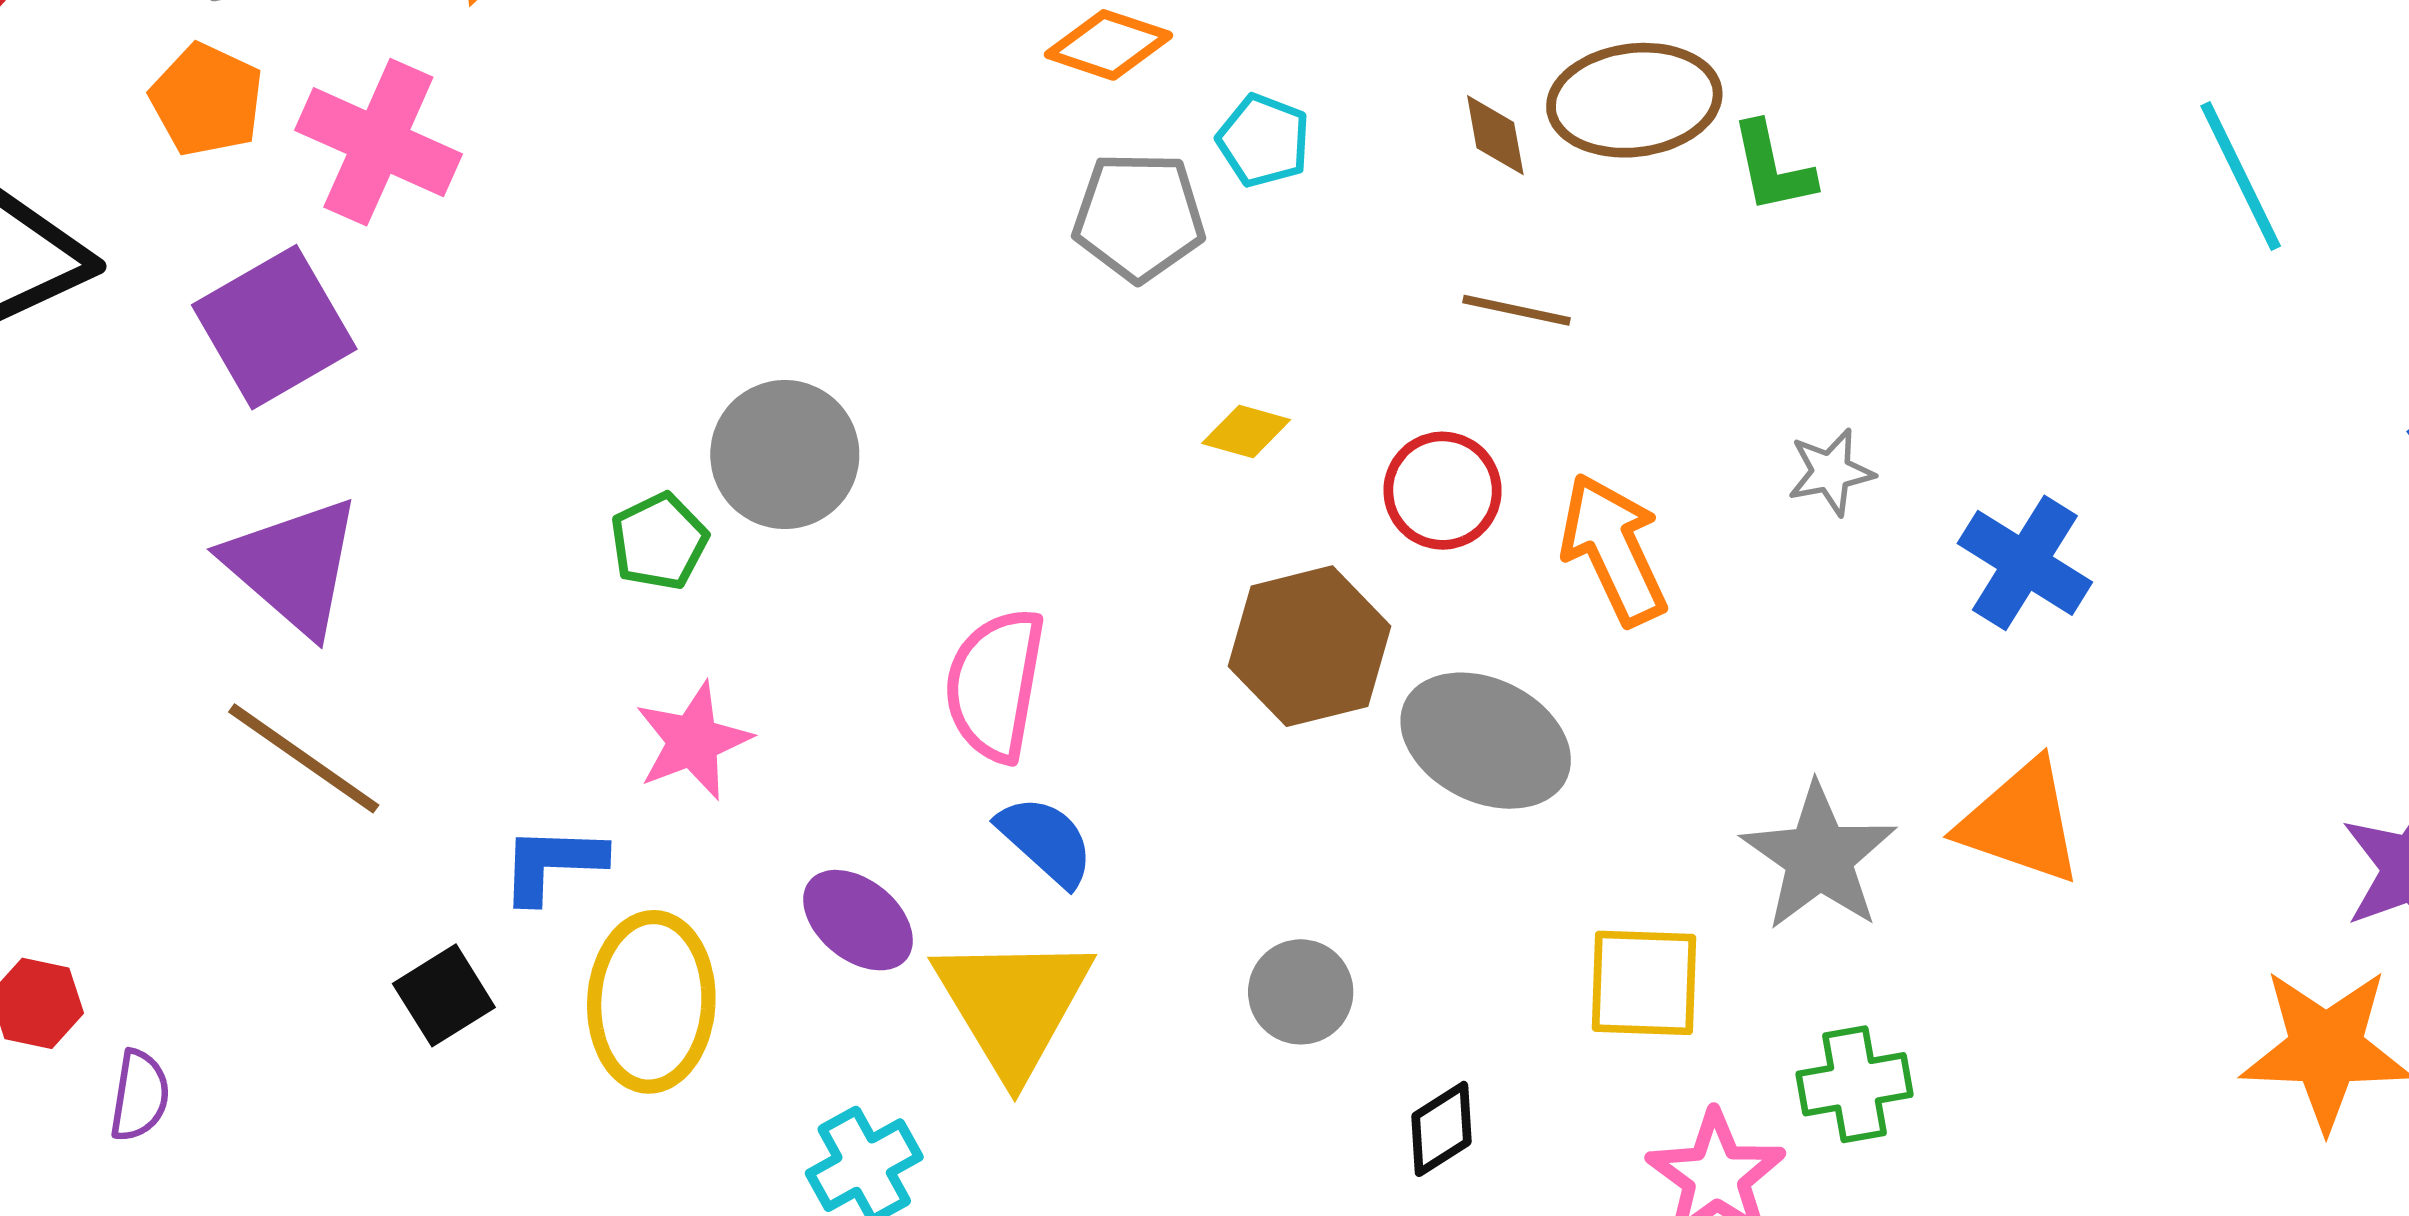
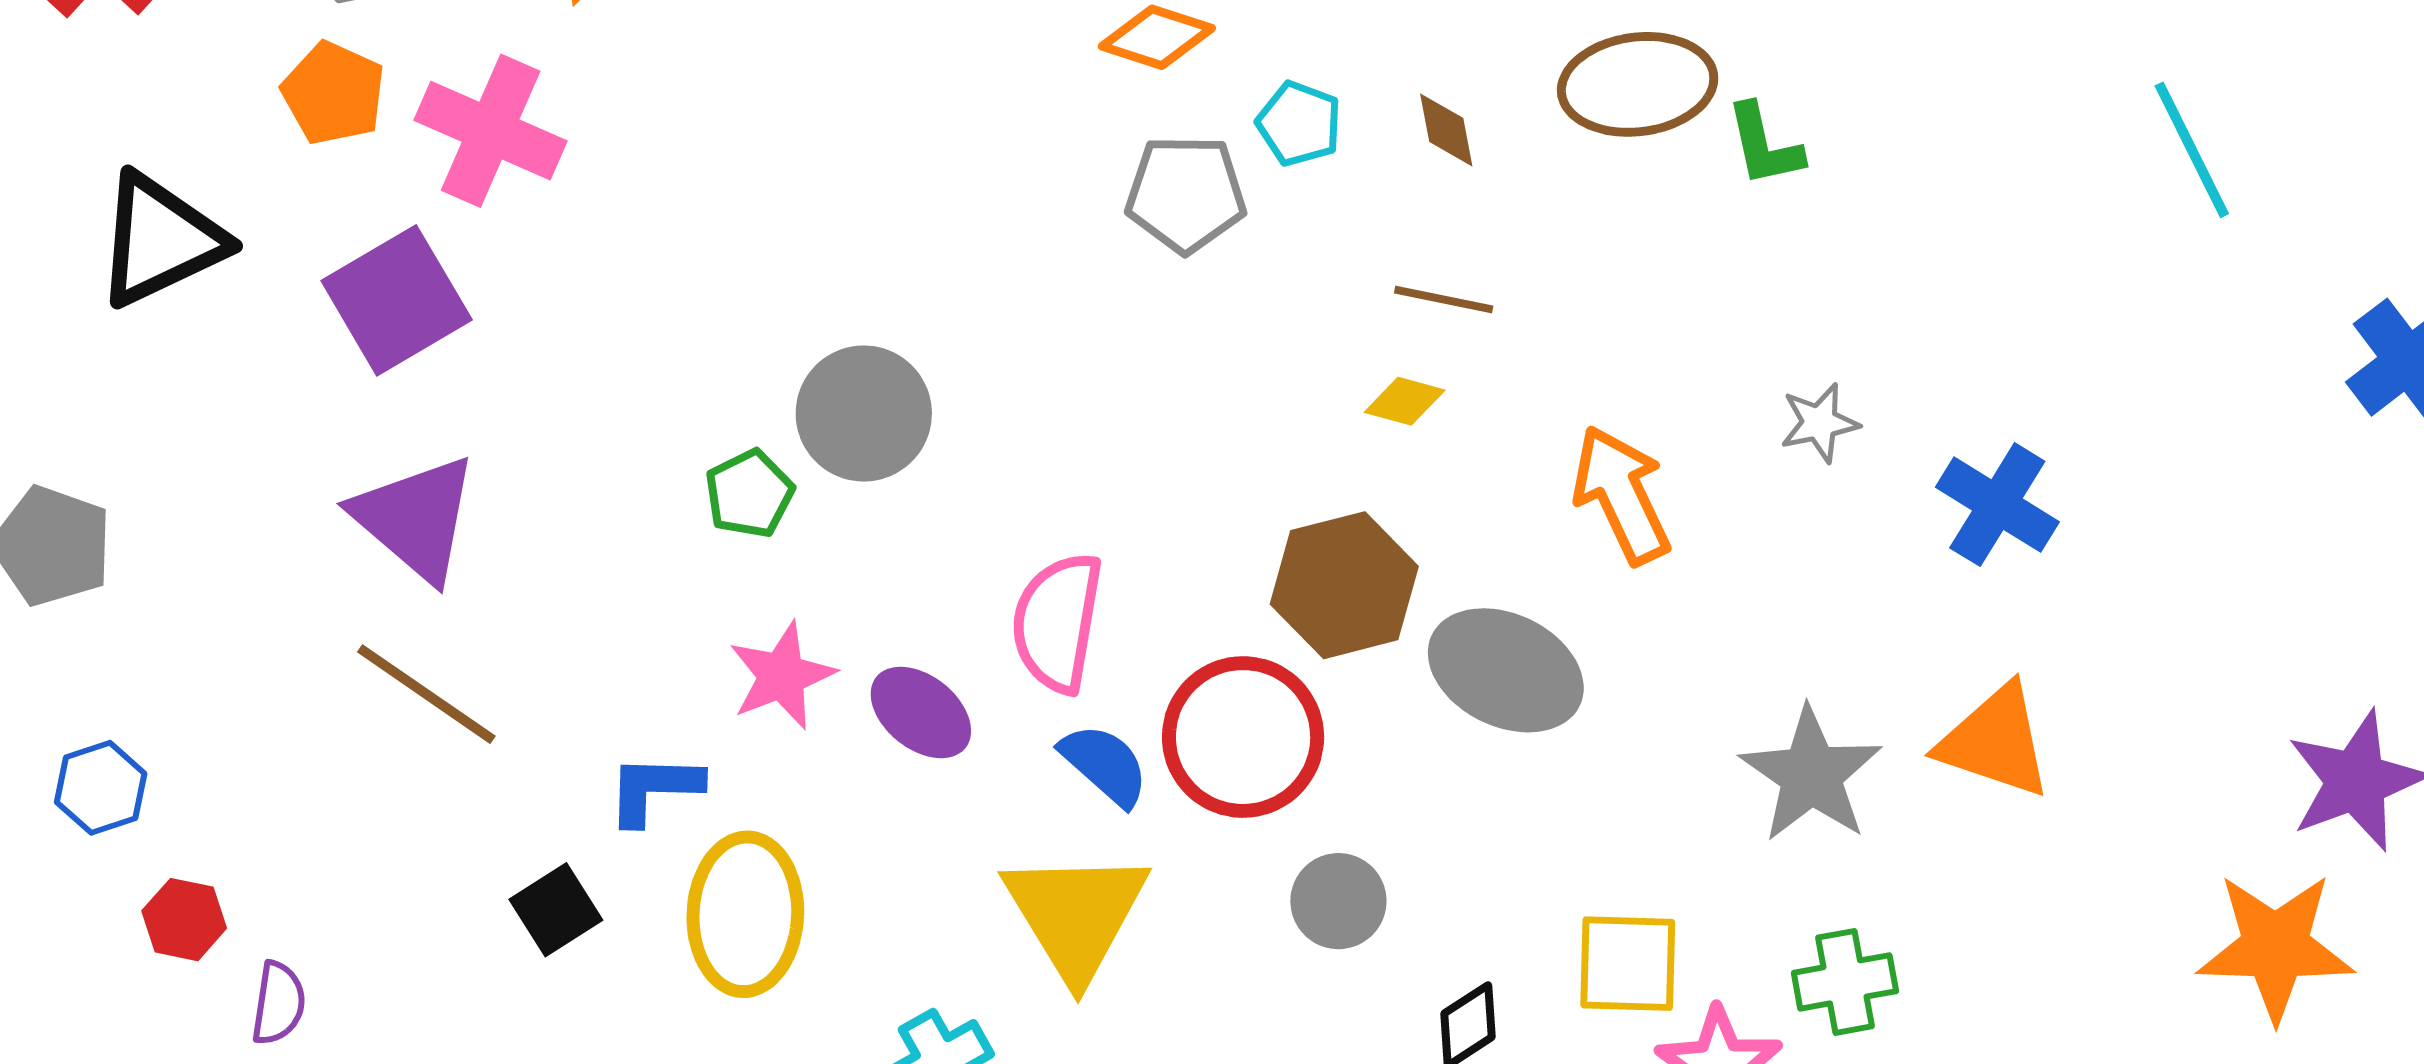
brown diamond: (1495, 135) -> (1446, 130), moved
brown line: (1517, 310) -> (1444, 300), moved
yellow diamond: (1246, 431) -> (1405, 401), moved
red circle: (1443, 491) -> (1243, 737), moved, size x1.5
purple ellipse: (858, 920) -> (921, 712), moved
yellow square: (1644, 983) -> (1628, 964), moved

